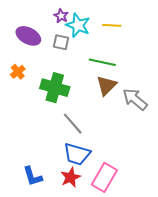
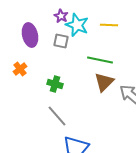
purple ellipse: (28, 36) -> (30, 35), turned 50
green cross: (55, 88) -> (55, 84), size x0.6
gray line: (73, 124) -> (57, 116), moved

